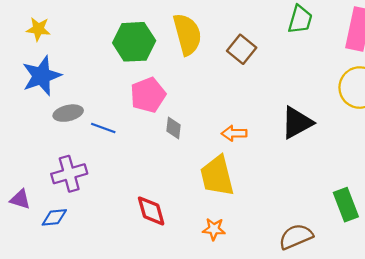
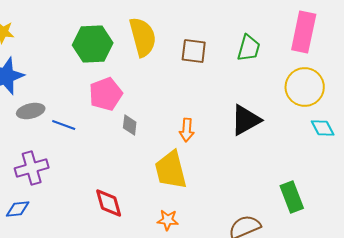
green trapezoid: (300, 19) -> (249, 48), moved
brown square: (242, 49) -> (194, 51), turned -32
orange arrow: (234, 133) -> (187, 130), turned -85

